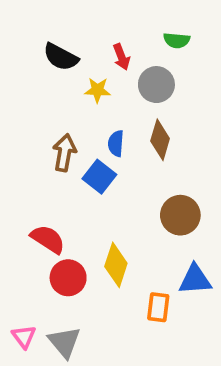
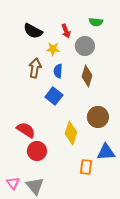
blue semicircle: (116, 143) -> (58, 71), moved
brown arrow: (64, 153) -> (35, 68), moved
yellow diamond: (116, 265) -> (71, 133), moved

